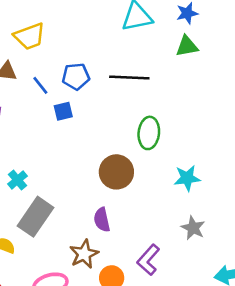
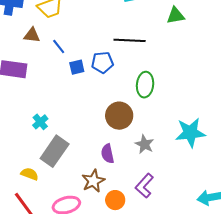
blue pentagon: (76, 76) -> (102, 62), moved
cyan star: (187, 178) -> (190, 133), moved, size x1.4
gray star: (193, 228) -> (145, 144), moved

